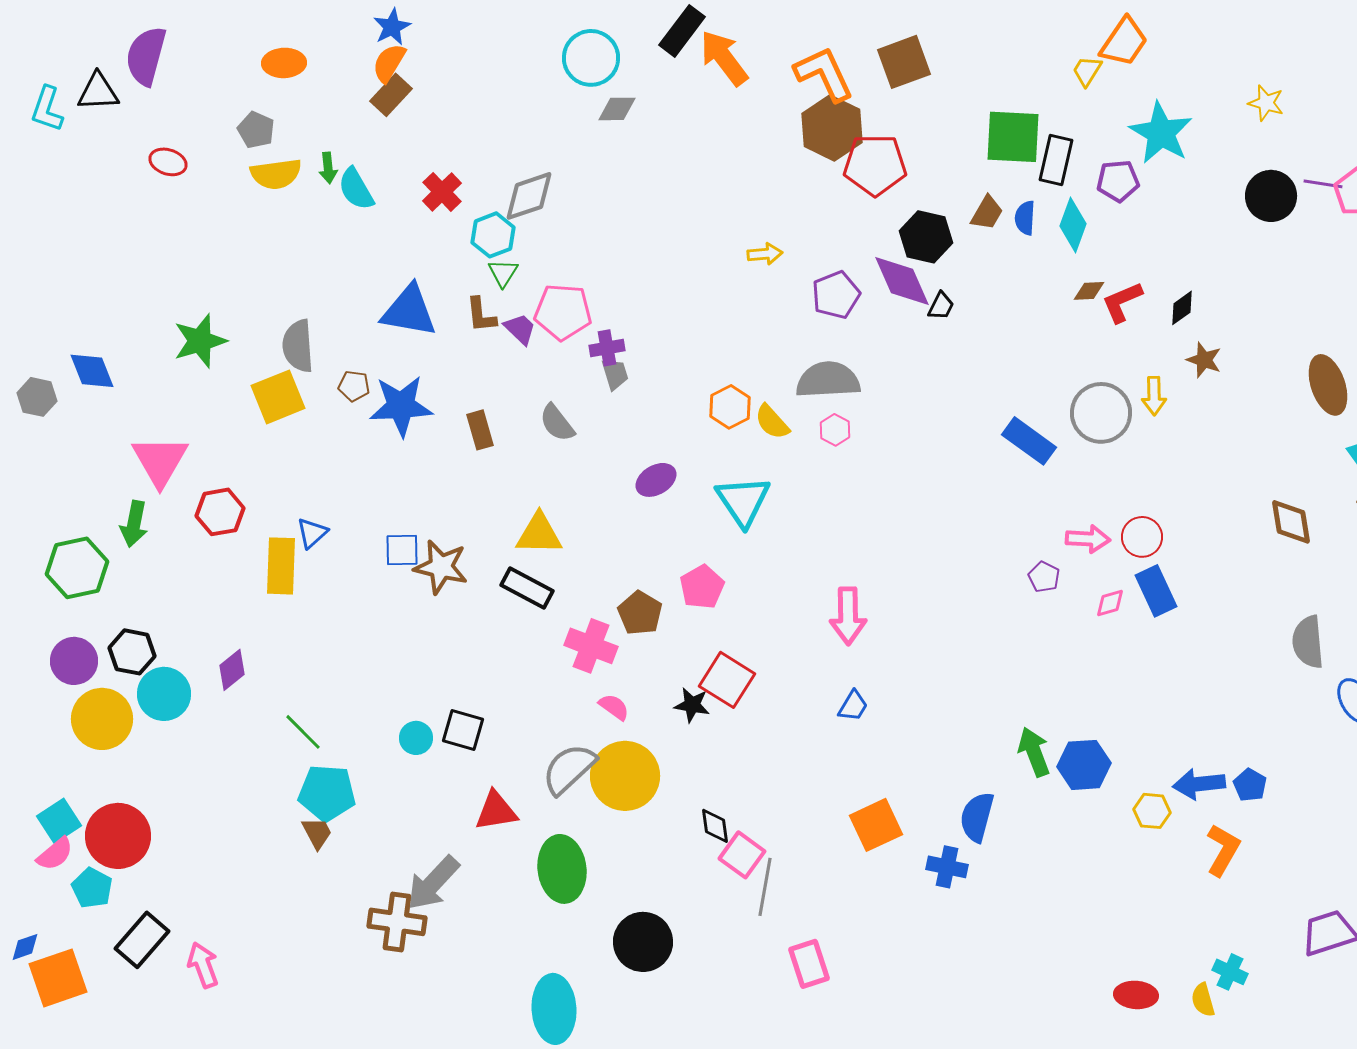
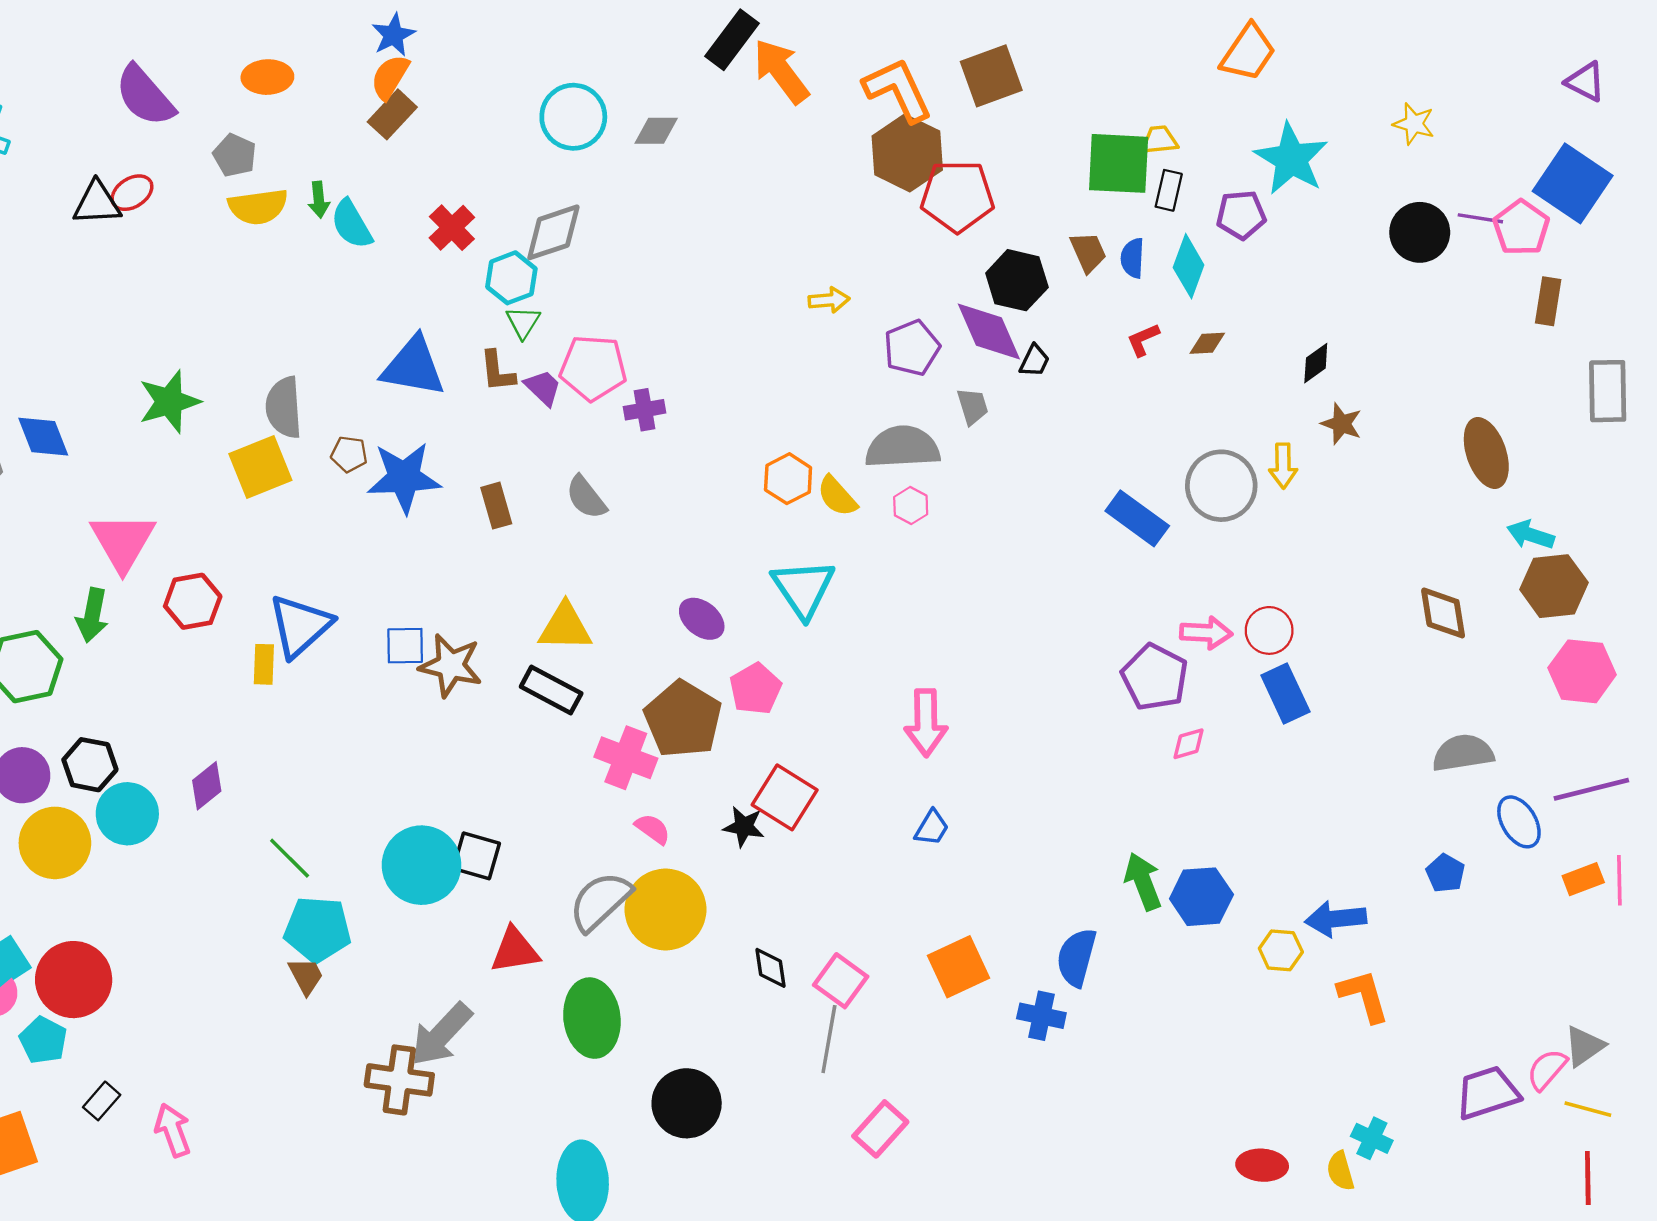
purple semicircle: (146, 56) -> (145, 96), moved, turned -56
cyan circle: (591, 58) -> (573, 117), moved
yellow trapezoid: (1087, 71) -> (1159, 140), moved, turned 52
black triangle: (98, 92) -> (97, 203), moved
black rectangle: (1056, 160) -> (1169, 190), size x0.7
red ellipse: (168, 162) -> (132, 193), turned -51
brown trapezoid: (987, 213) -> (1088, 252), turned -54
red L-shape: (1122, 302) -> (1143, 340), moved, size x0.7
gray trapezoid: (615, 374) -> (973, 406), moved
purple ellipse: (656, 480) -> (702, 619), moved, turned 69
blue triangle: (312, 533) -> (300, 626), size x1.8
yellow rectangle: (281, 566) -> (264, 664), size x0.6
purple pentagon: (1044, 577) -> (1155, 677), size x1.8
pink diamond: (1110, 603) -> (1189, 744), moved
brown pentagon: (640, 613) -> (683, 719), size x1.5
gray semicircle: (1308, 642) -> (1463, 753), turned 86
cyan circle: (416, 738) -> (422, 865), size x2.0
blue pentagon: (1250, 785) -> (1445, 873), moved
orange L-shape: (1223, 850) -> (1364, 996), turned -46
pink square: (742, 855) -> (841, 981), moved
black rectangle: (142, 940) -> (102, 1101), size x0.6
pink rectangle: (809, 964) -> (880, 1129), turned 60

